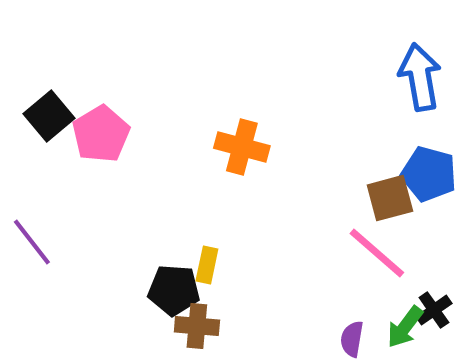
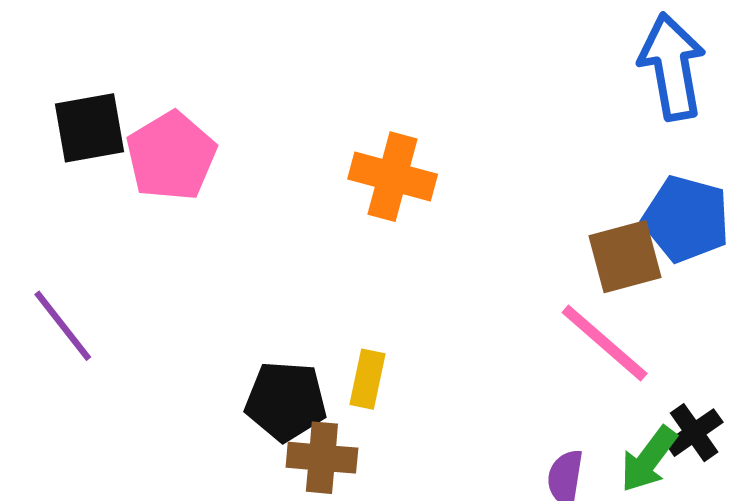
black square: (49, 116) -> (90, 128), turned 30
yellow rectangle: (207, 265) -> (367, 379), moved

